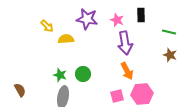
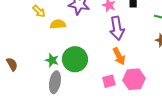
green circle: (83, 74) -> (75, 59), size x1.6
brown semicircle: (20, 90) -> (12, 64), moved

